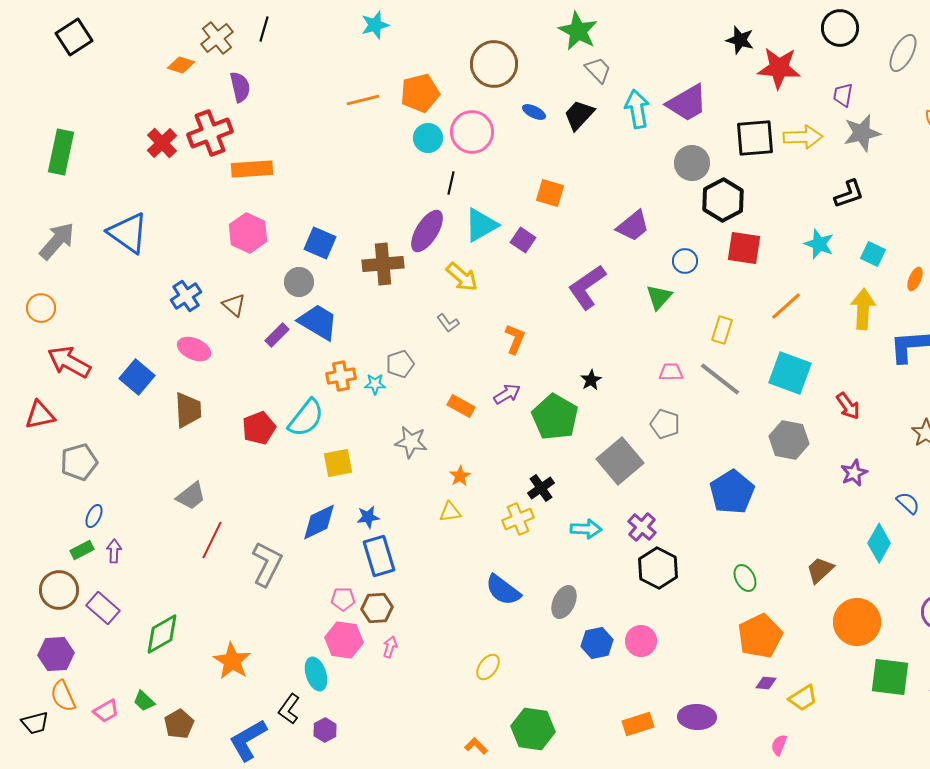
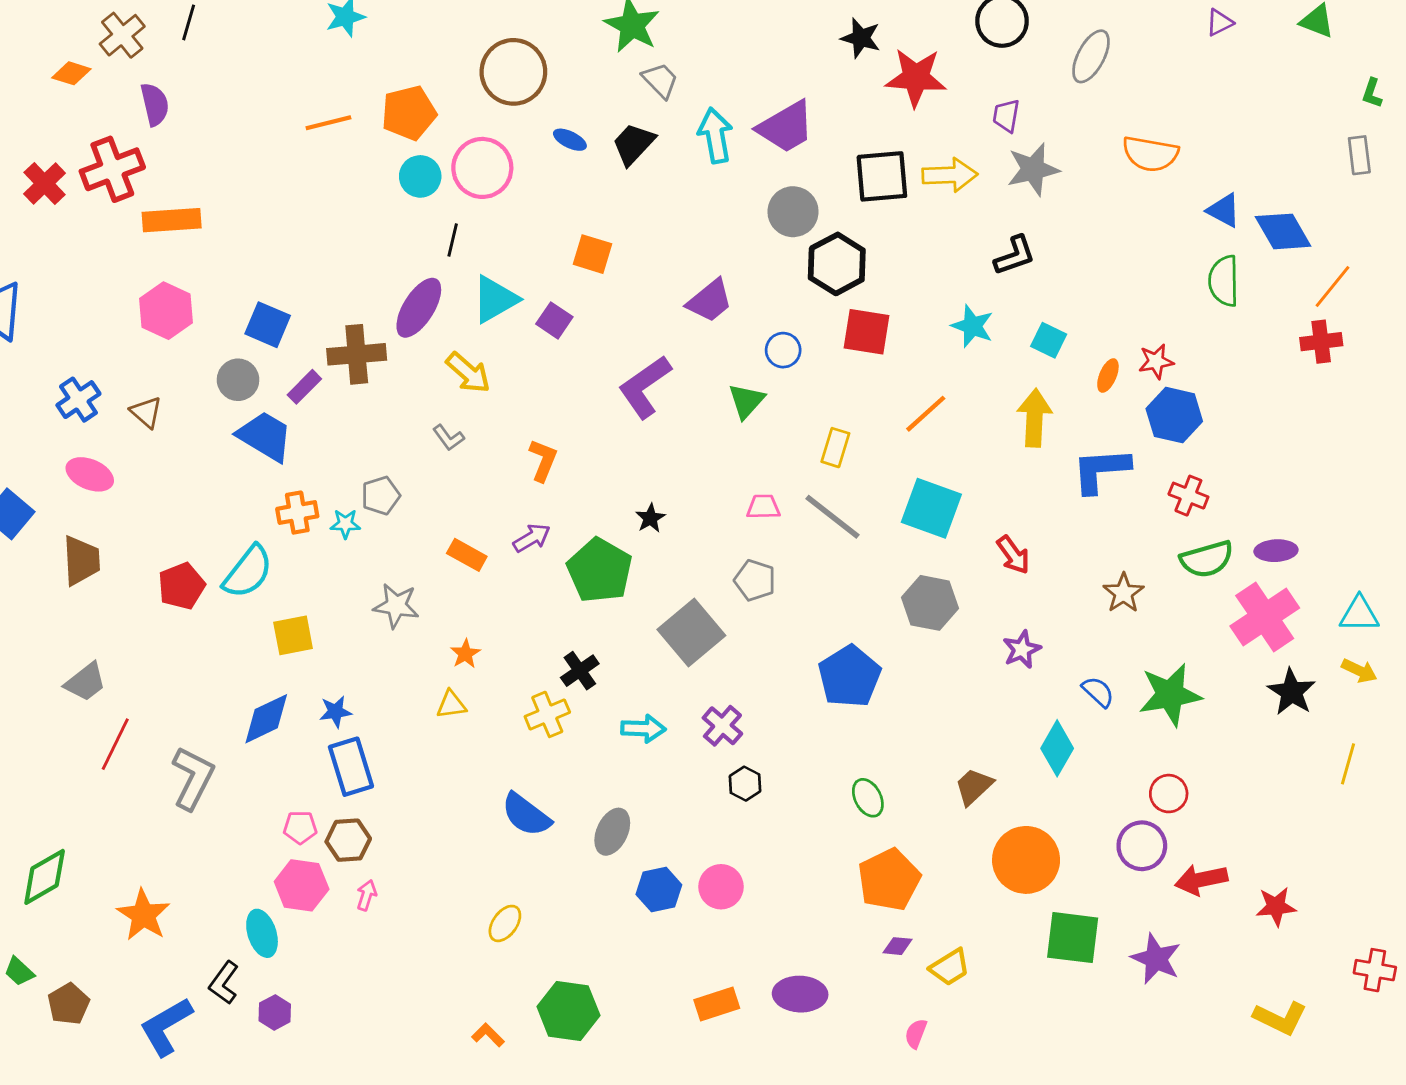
purple rectangle: (277, 335) -> (304, 387), moved
black hexagon: (658, 568) -> (745, 784), size x0.6

